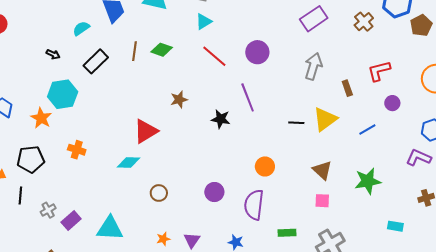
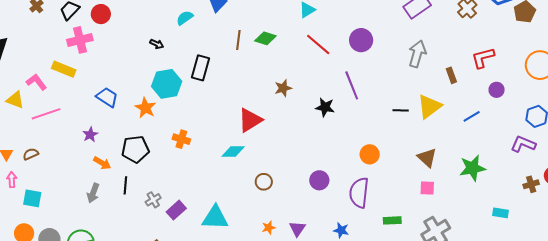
black rectangle: (96, 61) -> (200, 68), moved, turned -30

